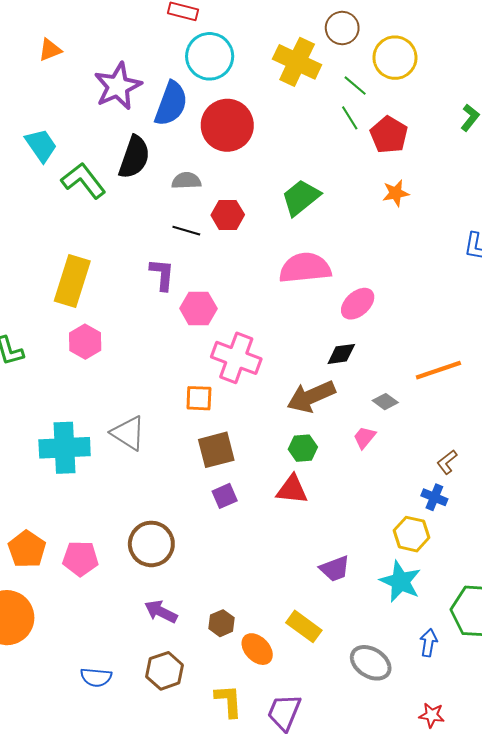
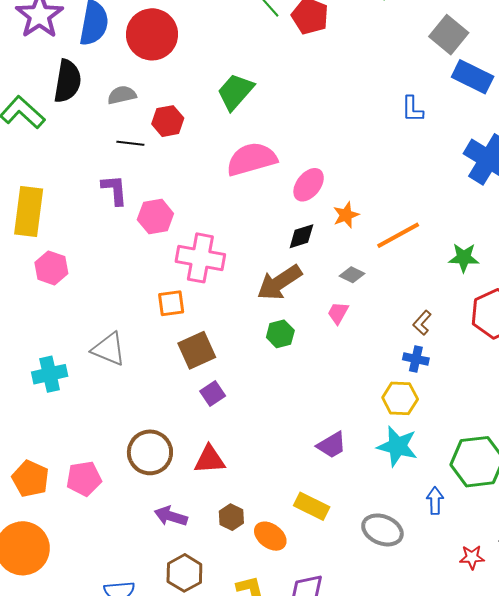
orange star: (396, 193) -> (346, 215), moved
cyan cross: (65, 448) -> (50, 374), size x0.7
red triangle: (292, 490) -> (209, 460), moved
red star: (432, 715) -> (472, 557), moved

